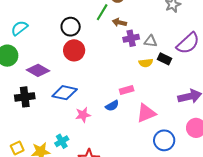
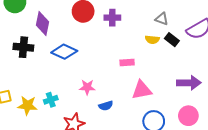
purple cross: (131, 38) -> (112, 18), moved
purple diamond: (38, 70) -> (43, 23), turned 60
blue semicircle: (112, 106) -> (106, 106), moved
pink star: (83, 115) -> (87, 87), moved

